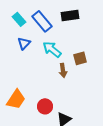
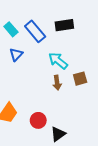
cyan arrow: (52, 49) -> (58, 61), moved
brown square: (80, 58) -> (80, 79), moved

